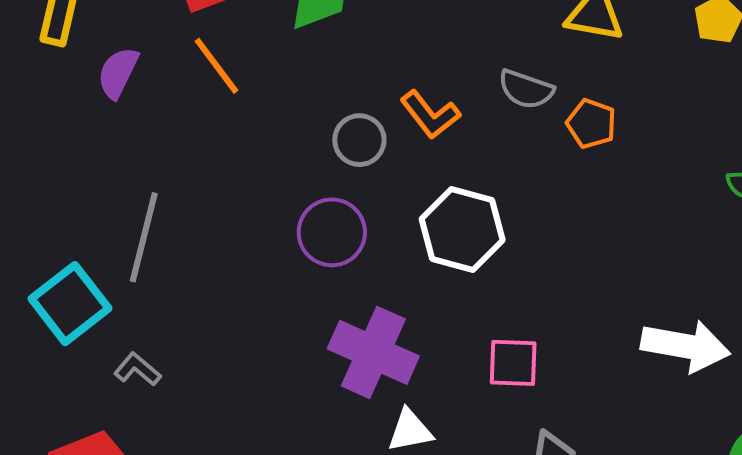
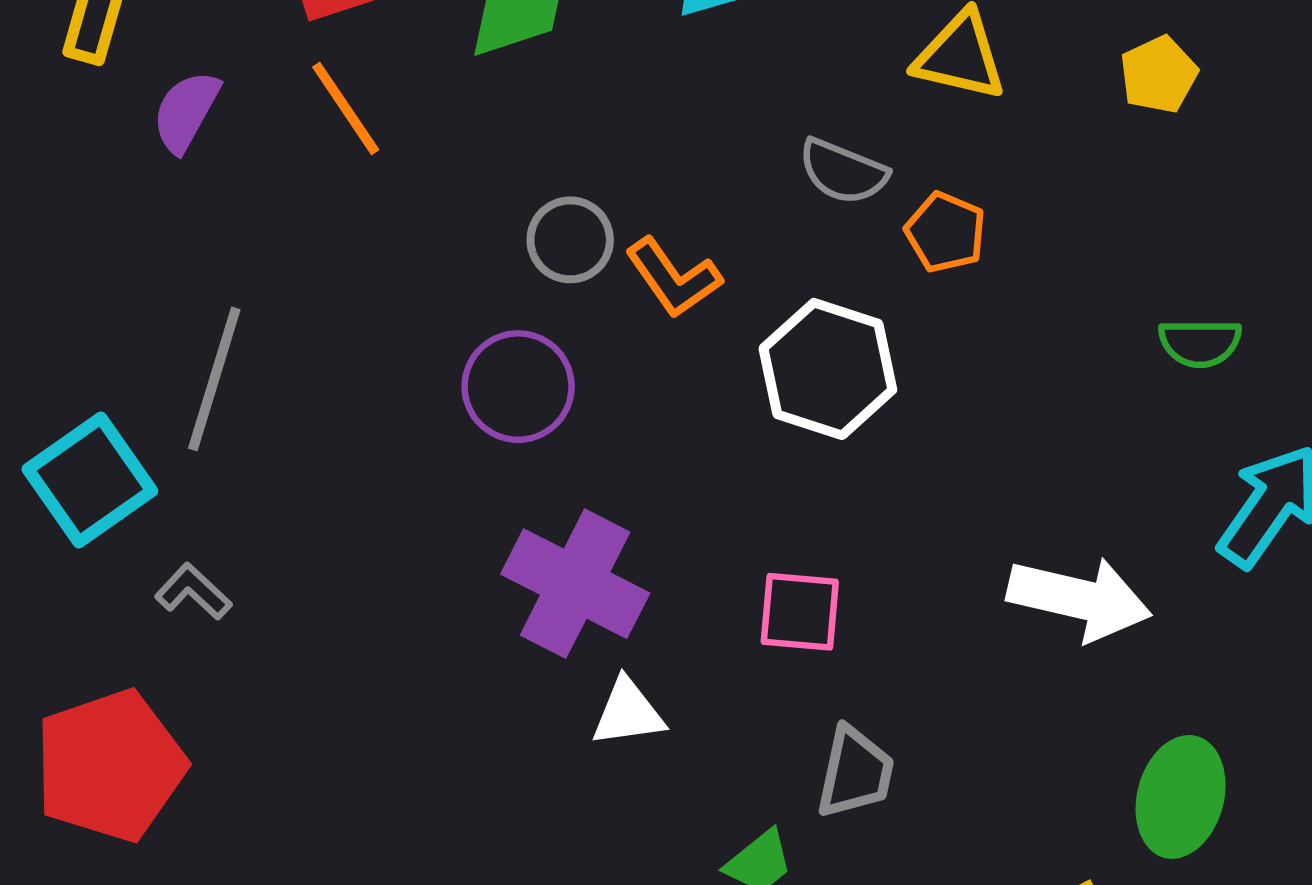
orange L-shape: (430, 115) -> (673, 278), moved
white hexagon: (462, 229) -> (828, 369), moved

